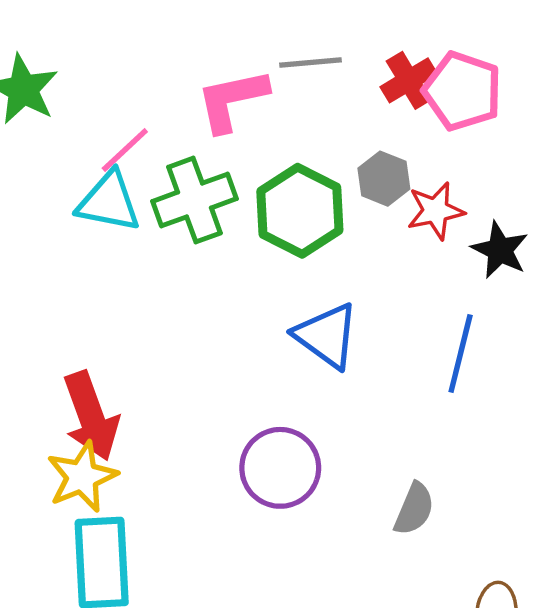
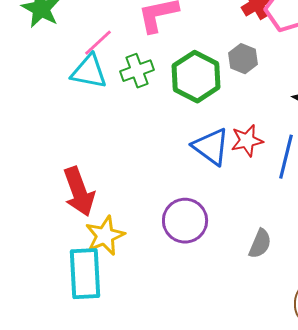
green cross: (195, 200) -> (137, 71), size x0.7
red star: (436, 211) -> (247, 141), moved
yellow star: (82, 477) -> (105, 236), moved

